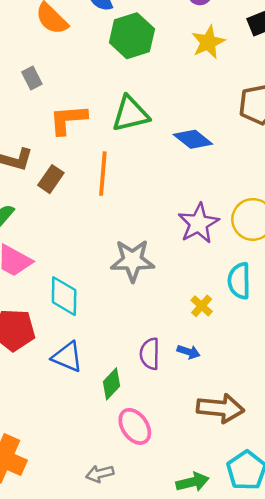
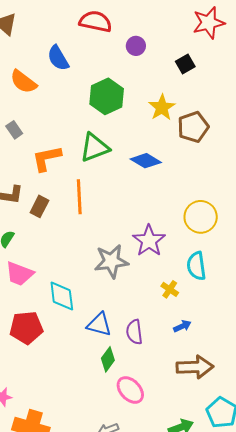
green hexagon: (132, 36) -> (107, 96), moved
yellow star: (208, 42) -> (162, 107), moved
purple star: (198, 223) -> (149, 241), moved
blue arrow: (189, 352) -> (182, 326), moved, turned -36
blue triangle: (67, 357) -> (99, 324), moved

